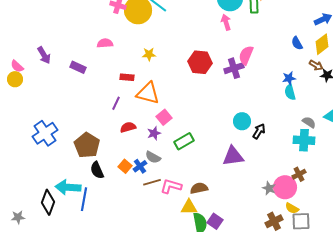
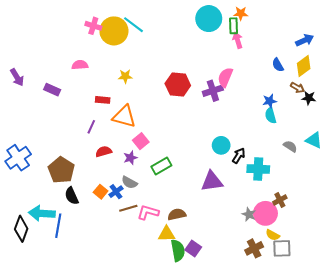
pink arrow: (226, 22) -> (238, 40), moved
cyan cross: (304, 140) -> (258, 169), moved

